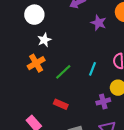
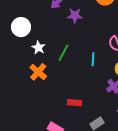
purple star: (99, 23) -> (75, 15), moved
green line: (63, 72) -> (64, 53), moved

